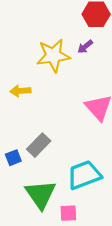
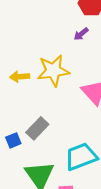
yellow star: (53, 56) -> (53, 71), moved

